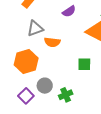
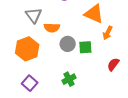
gray triangle: (35, 28) -> (34, 15), turned -42
gray circle: (45, 86) -> (68, 44), moved

